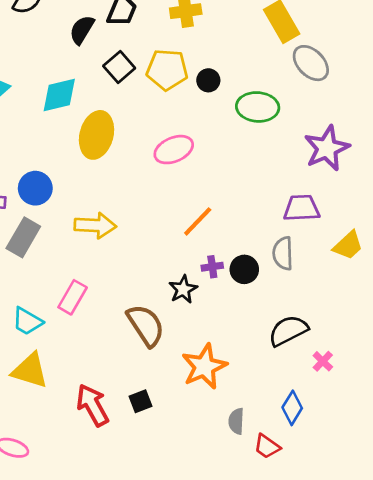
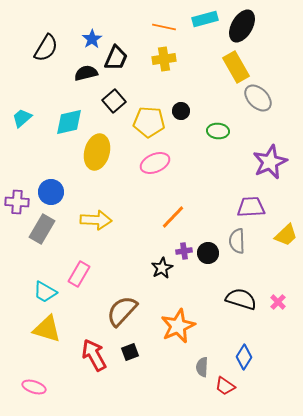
black semicircle: (82, 30) -> (86, 73), turned 45
yellow pentagon: (167, 70) -> (149, 122), moved
green ellipse: (258, 107) -> (218, 131), size x0.7
brown semicircle: (146, 325) -> (122, 311), moved, turned -104
black semicircle: (288, 331) -> (241, 299), turned 44
pink cross: (323, 361) -> (278, 302), moved

